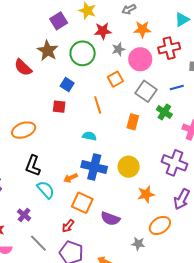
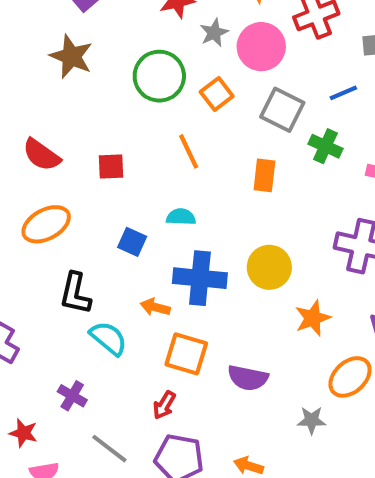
green circle: (83, 53) -> (159, 76), moved
red semicircle: (23, 67) -> (41, 155), moved
blue square: (67, 85) -> (132, 242), moved
orange arrow: (71, 178) -> (155, 307), turned 48

